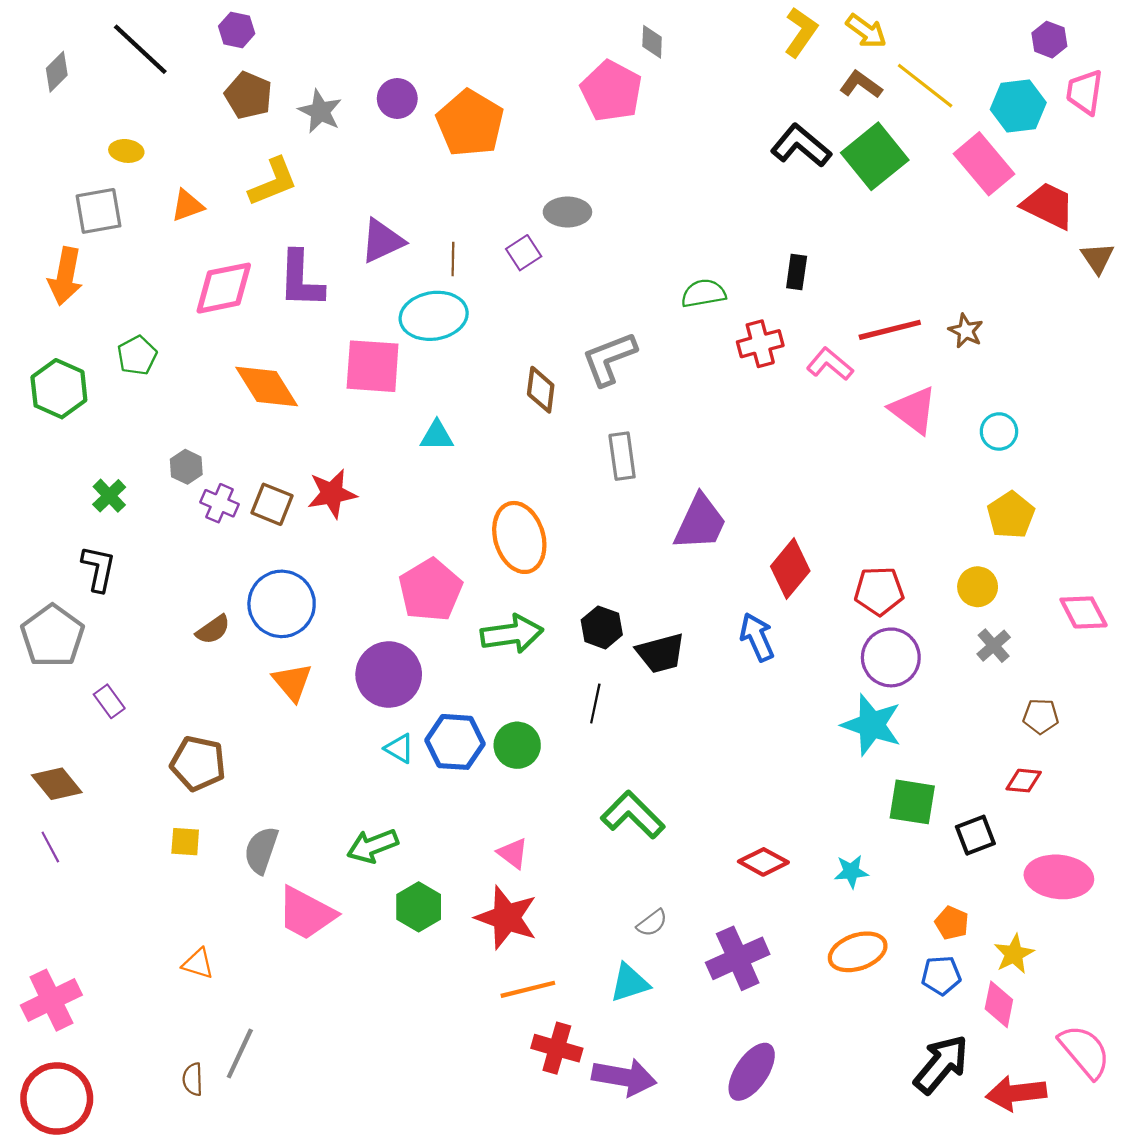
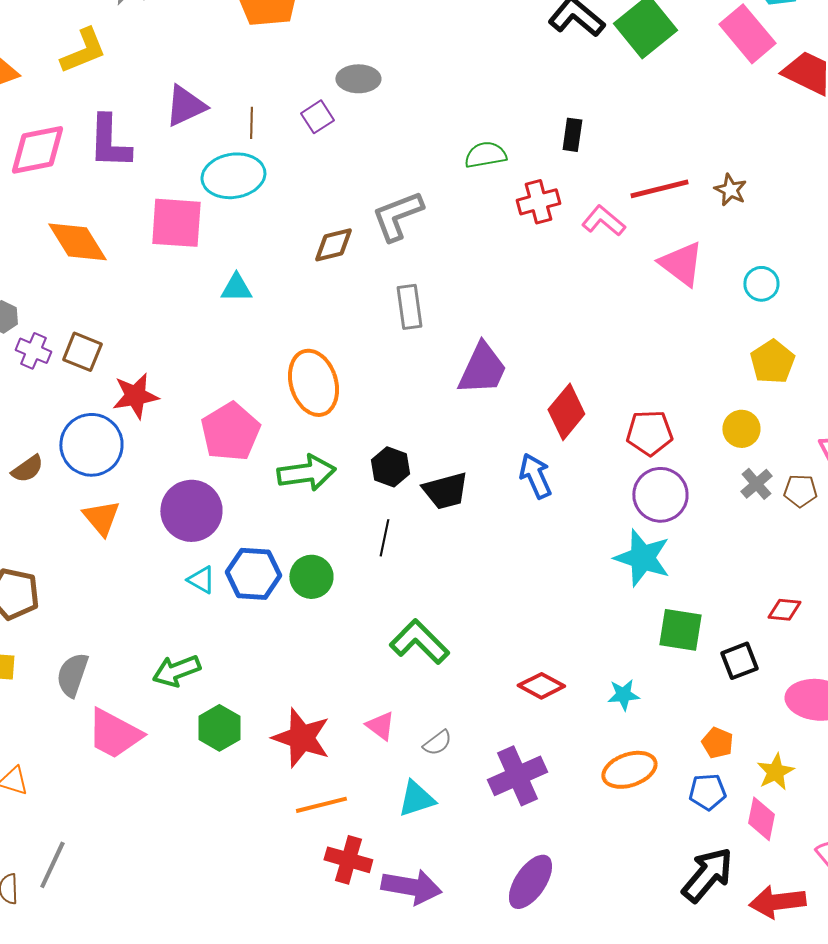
brown diamond: (541, 390) -> (333, 245), turned 69
red star: (332, 494) -> (135, 396), moved
brown pentagon: (1041, 716) -> (800, 491), moved
pink triangle: (513, 853) -> (380, 726), moved

